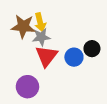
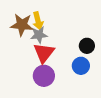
blue circle: (74, 57) -> (81, 66), moved
purple circle: (27, 87) -> (44, 76), moved

